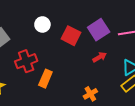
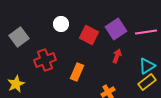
red arrow: (100, 57) -> (117, 56), turned -40
orange rectangle: (45, 79) -> (77, 72), moved

